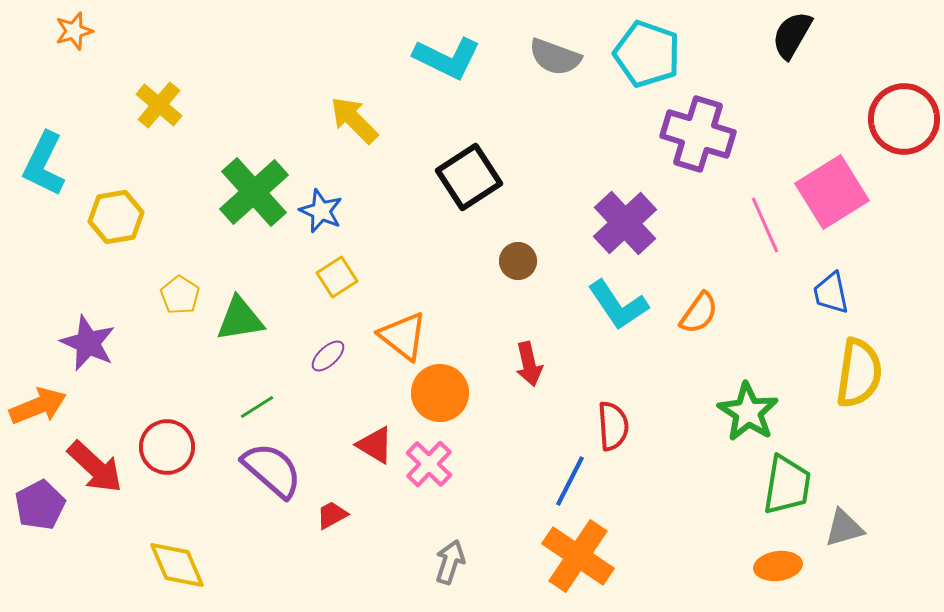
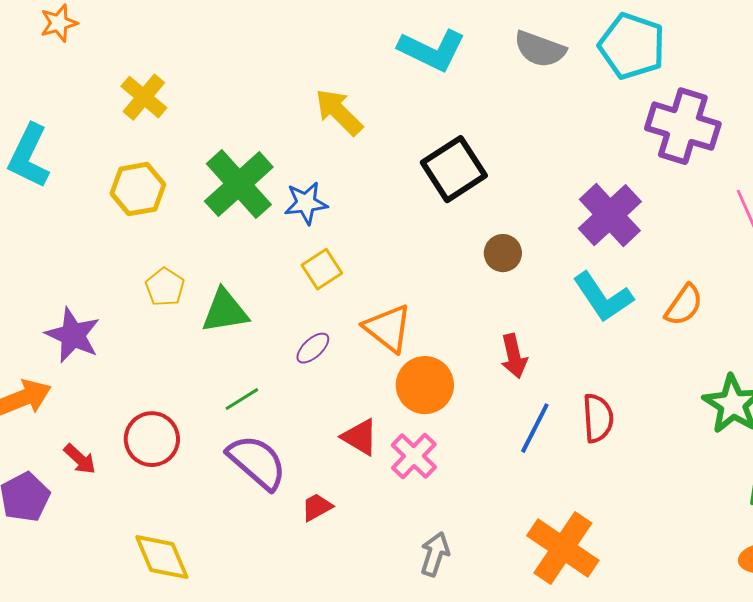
blue star: (321, 211) -> (306, 203), turned -30
yellow hexagon: (116, 217) -> (138, 189), moved
red arrow: (95, 467) -> (80, 459), size x0.6
blue line: (570, 481) -> (535, 428), moved

